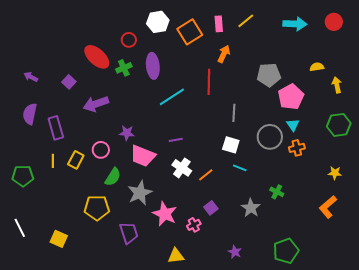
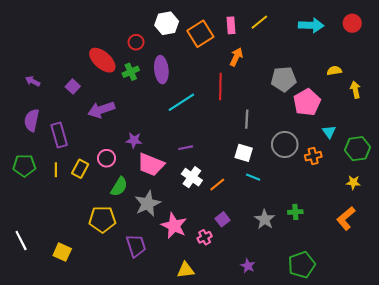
cyan triangle: (293, 125) -> (329, 132), moved
green hexagon: (339, 125) -> (358, 149), moved
green pentagon: (23, 176) -> (24, 166), moved
green cross: (277, 192) -> (295, 212), moved, turned -32

